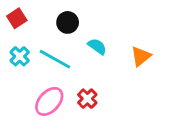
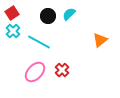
cyan semicircle: (97, 46) -> (69, 14), moved, turned -80
cyan cross: (20, 56) -> (13, 31), moved

